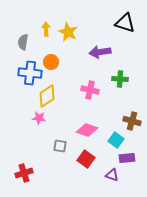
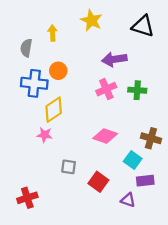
yellow star: (68, 32) -> (91, 20), moved
pink cross: (90, 90) -> (106, 89), moved, turned -36
pink diamond: (87, 130) -> (105, 136), moved

